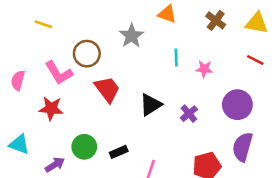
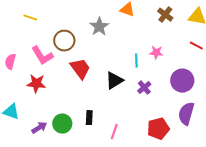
cyan line: (176, 57) -> (136, 61), moved
green circle: (84, 147) -> (62, 124), moved
black rectangle: (119, 152) -> (89, 118), turned -64

